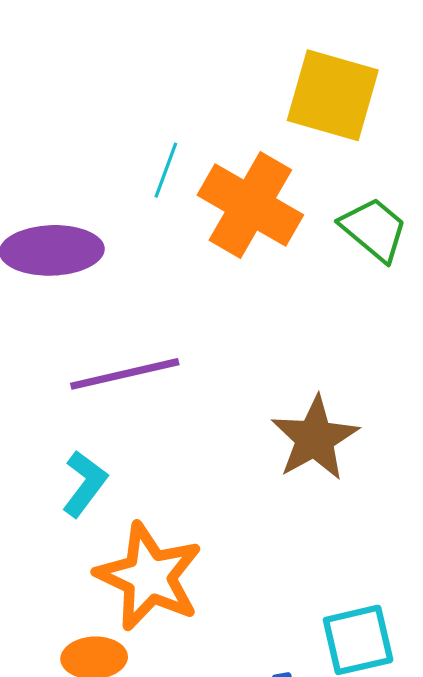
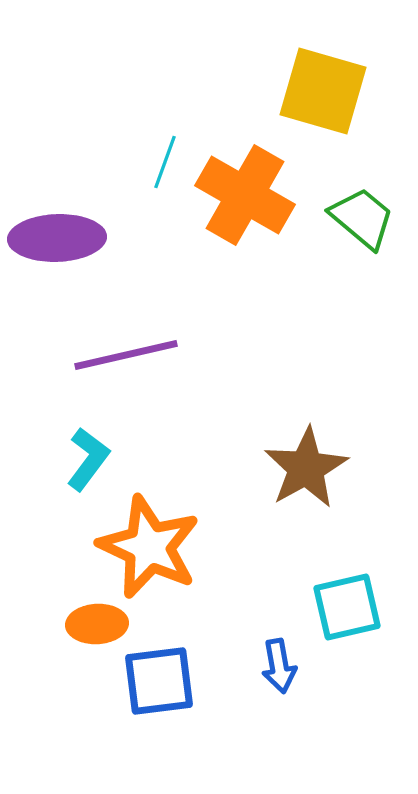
brown star: (315, 438) -> (306, 468), moved

